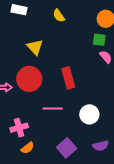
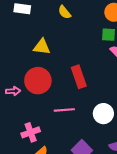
yellow triangle: (35, 47) -> (42, 47), turned -36

